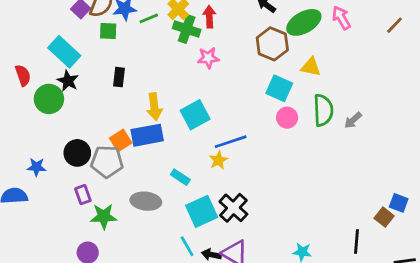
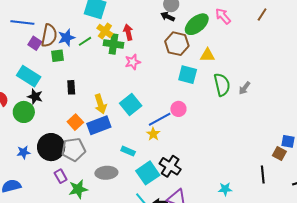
pink circle: (287, 118) -> (178, 109), moved
orange square: (121, 140) -> (75, 122), moved
black circle: (77, 153) -> (51, 147), size x1.4
blue star: (37, 167) -> (23, 152), moved

